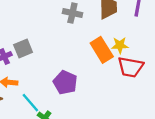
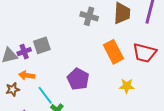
yellow star: (120, 45) -> (127, 86), moved
red trapezoid: (131, 67) -> (145, 53), moved

